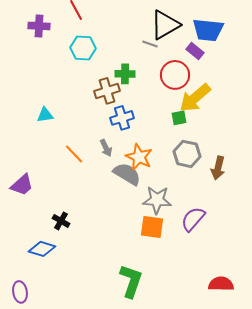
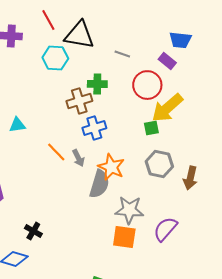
black triangle: (165, 25) -> (79, 35), moved, turned 40
blue trapezoid: (208, 30) -> (180, 40), size x0.7
orange line: (74, 154) -> (56, 152), moved
gray semicircle: (127, 174) -> (99, 184), turned 76

